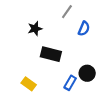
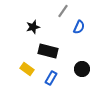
blue rectangle: (70, 83) -> (51, 78), moved
yellow rectangle: (29, 84) -> (27, 69), moved

